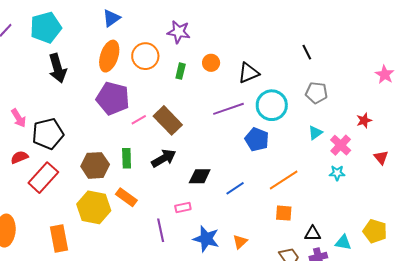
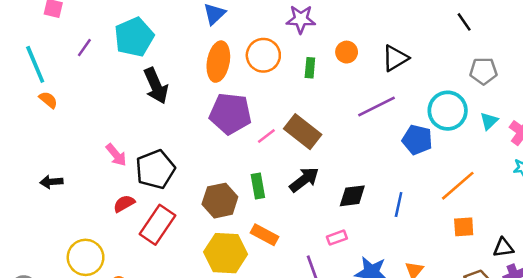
cyan circle: (272, 105) -> (448, 111), moved
blue line: (235, 188) -> (399, 205), turned -36

